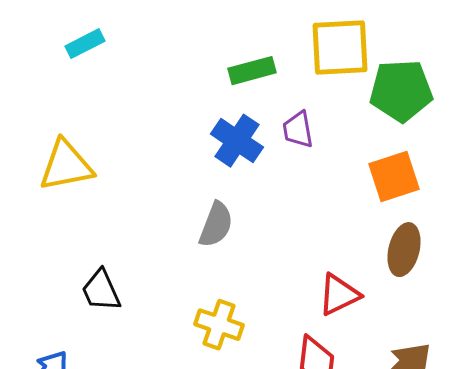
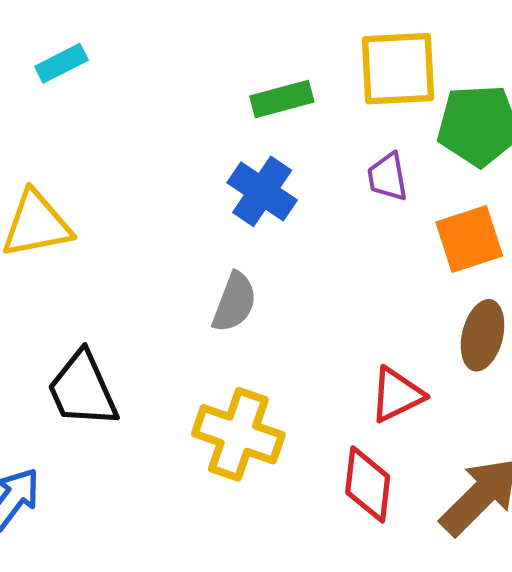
purple trapezoid: (298, 130) -> (387, 177), moved
black trapezoid: (101, 291) -> (83, 389), size x1.4
yellow cross: (219, 325) -> (238, 434), size x1.4

